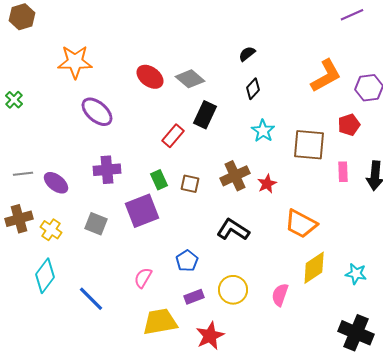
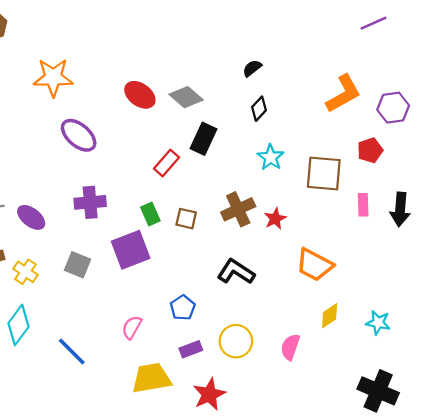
yellow diamond: (314, 268) -> (330, 316), size x0.7

